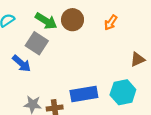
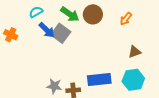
brown triangle: (138, 59) -> (135, 52), moved
blue arrow: (22, 63) -> (47, 30), moved

